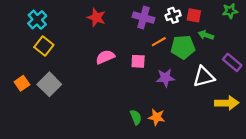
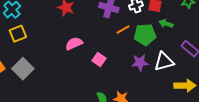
yellow square: (44, 46) -> (18, 34), turned 30
pink square: (138, 61) -> (99, 60), moved, turned 32
purple star: (165, 78) -> (140, 63), moved

